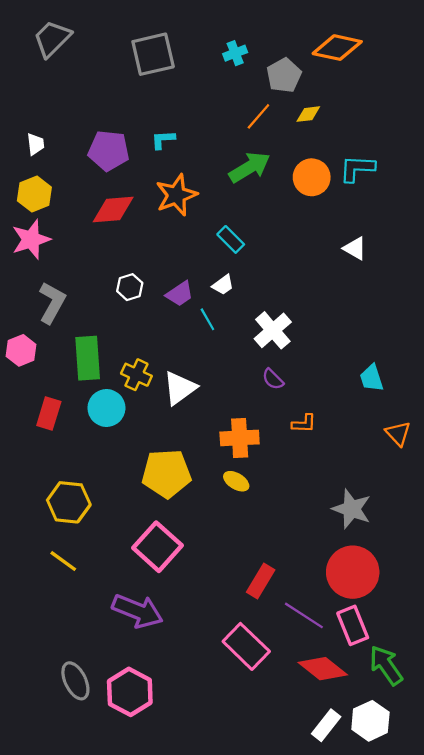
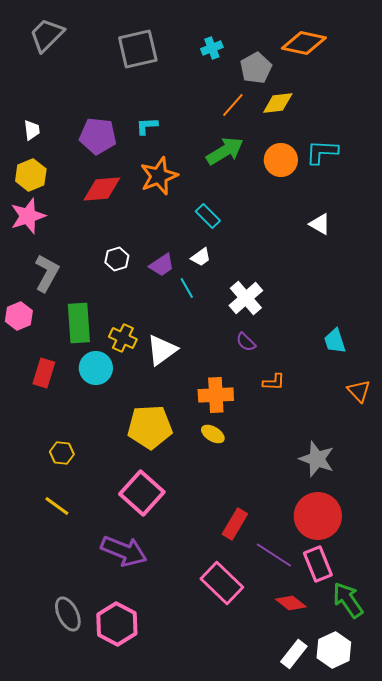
yellow diamond: (308, 114) -> (278, 103), size x1.4
yellow hexagon: (69, 502) -> (62, 453), size x0.6
red diamond: (323, 669) -> (291, 603), size x0.7

